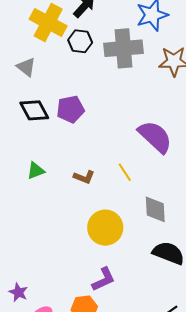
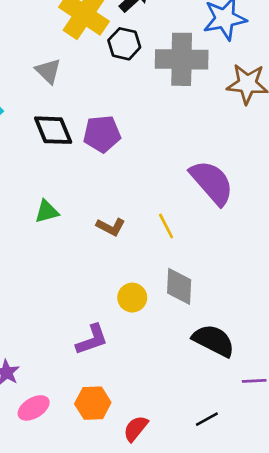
gray diamond: (155, 209) -> (179, 286), moved
yellow circle: (105, 228) -> (132, 298), size x0.6
purple L-shape: (103, 279) -> (92, 340), moved

